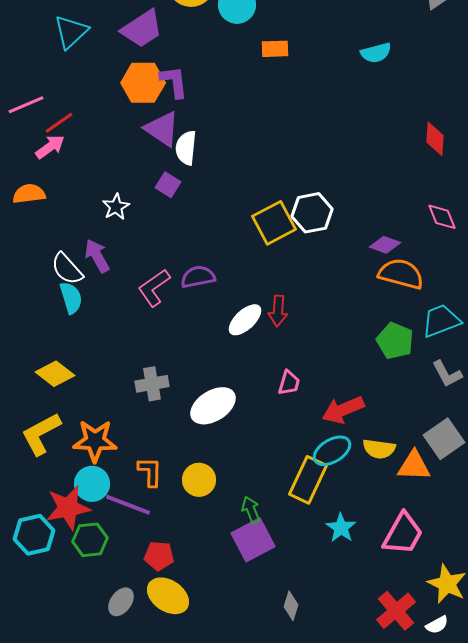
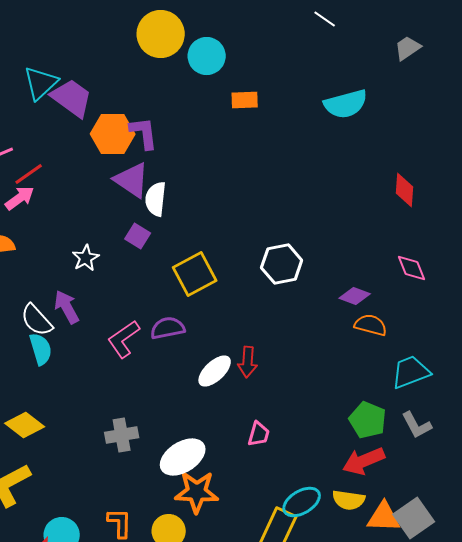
purple trapezoid: (142, 29) -> (72, 98), moved, turned -111
cyan semicircle: (376, 53) -> (346, 104), size x1.4
yellow square: (274, 223) -> (195, 274), moved
orange semicircle: (401, 274) -> (371, 325), size x0.7
green pentagon: (395, 341) -> (368, 420), moved
red arrow: (343, 410) -> (364, 461), moved
gray square: (444, 439) -> (414, 518), moved
orange star: (95, 441) -> (197, 492), moved

